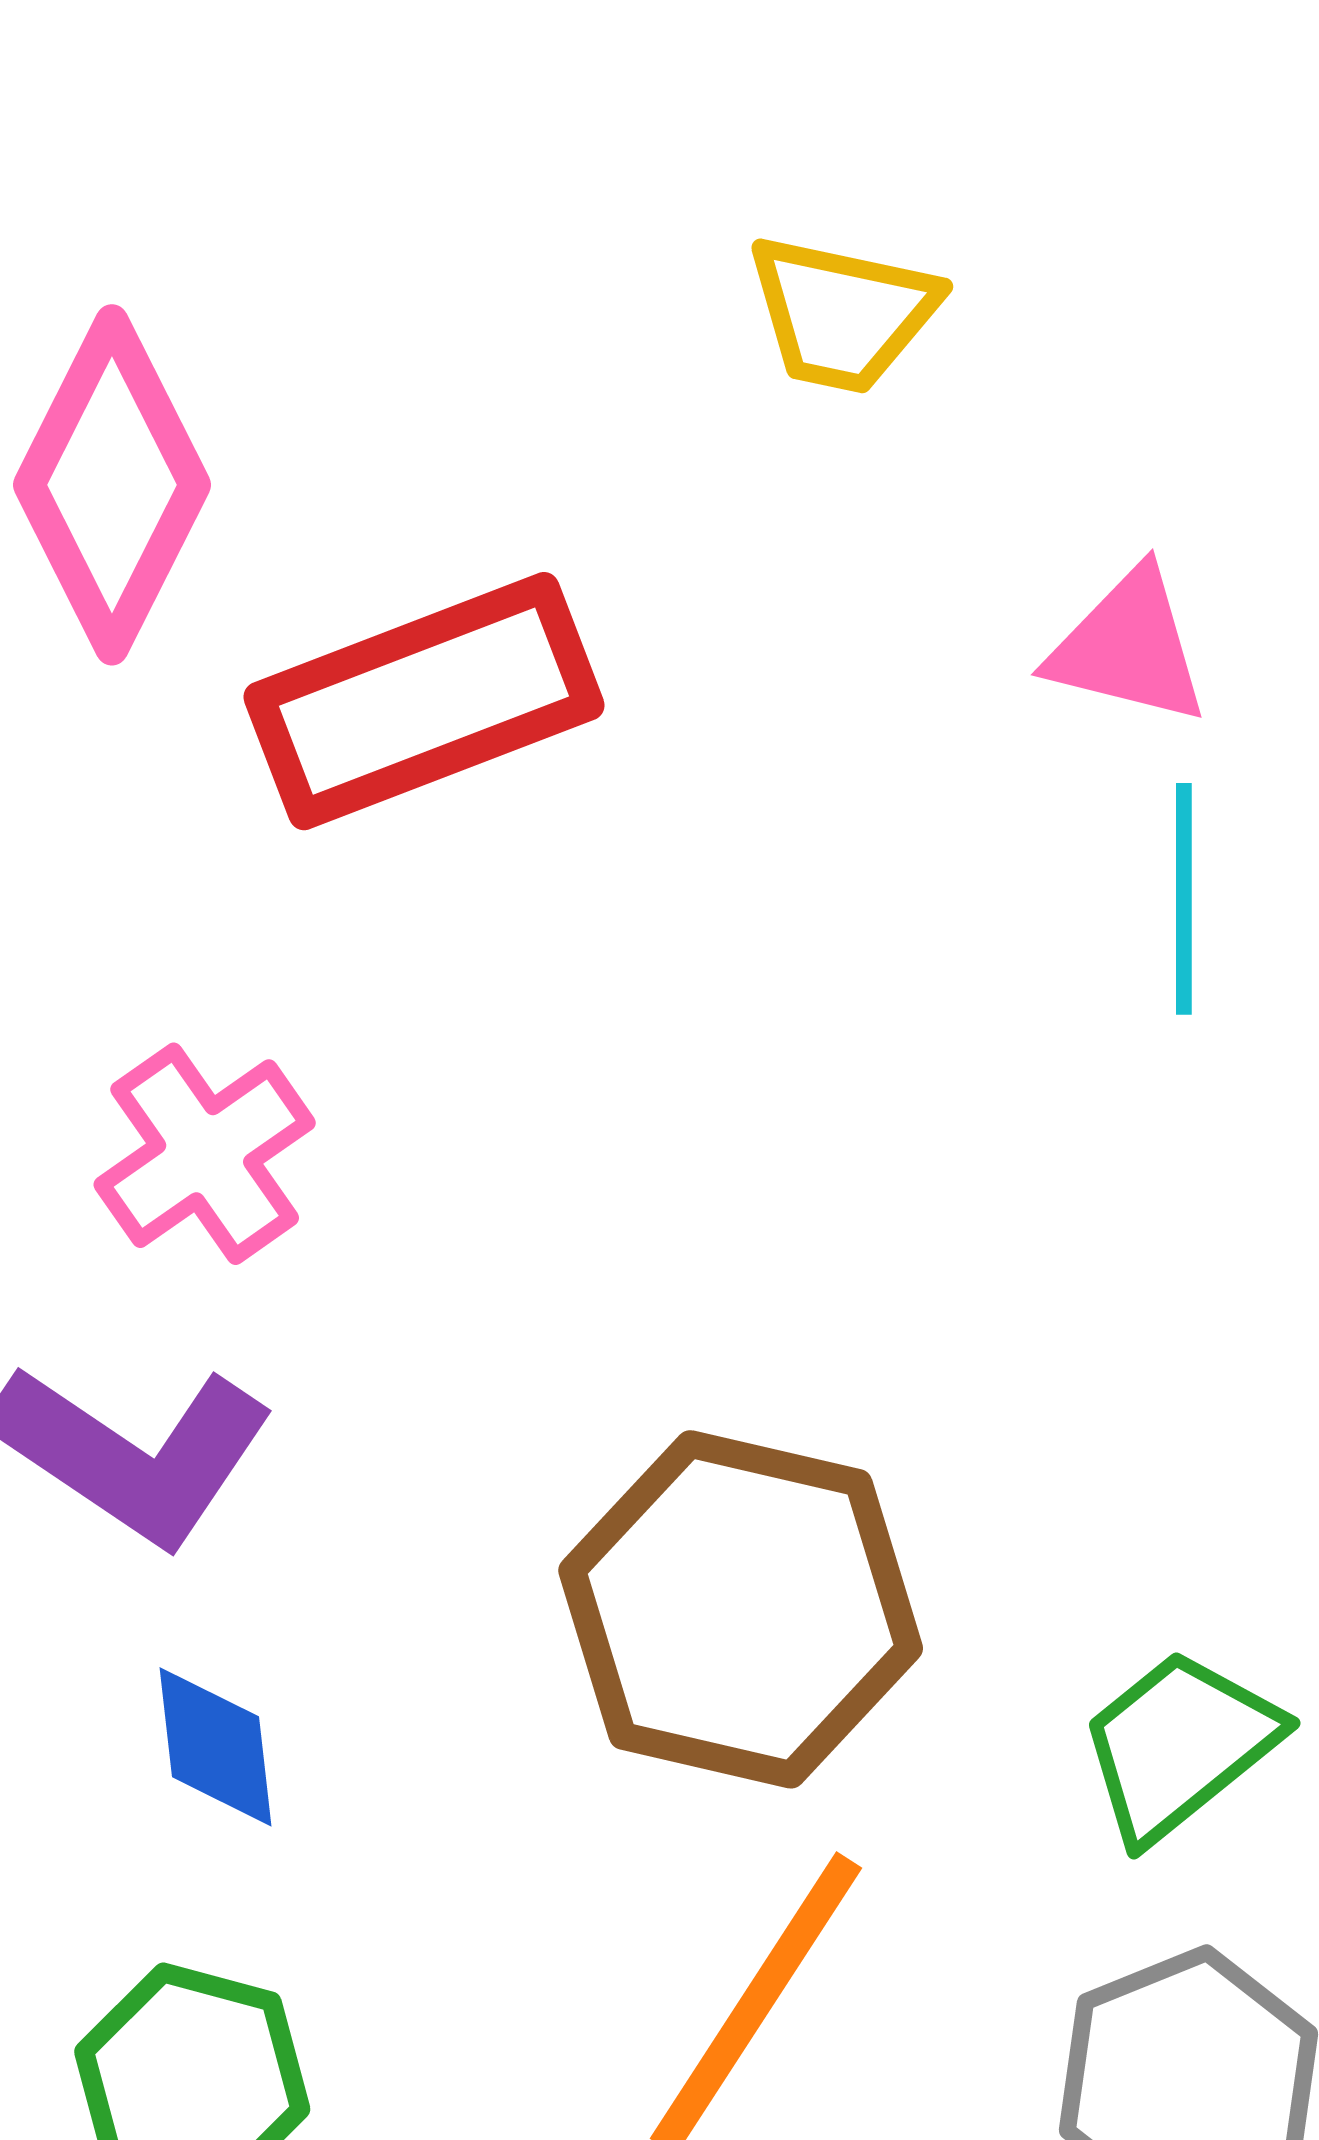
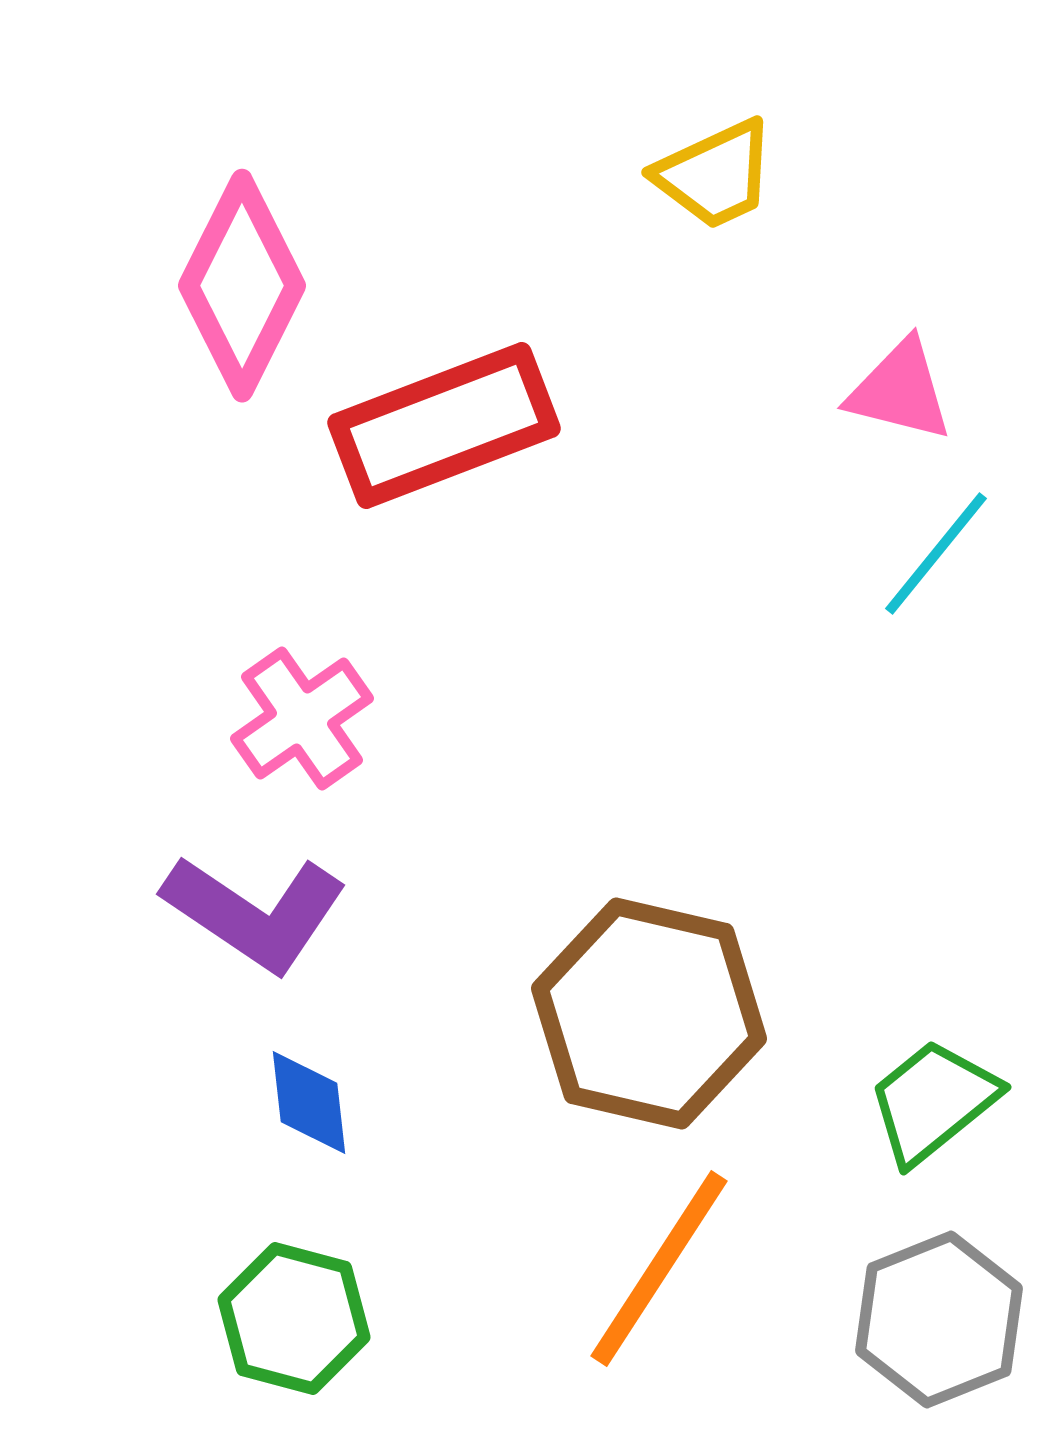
yellow trapezoid: (843, 314) -> (715, 174), turned -37
cyan line: (1184, 899) -> (936, 554), turned 39

